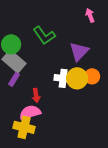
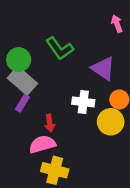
purple triangle: (79, 51) -> (103, 68), turned -40
yellow circle: (77, 78) -> (111, 122), moved
yellow cross: (24, 127) -> (55, 170), moved

